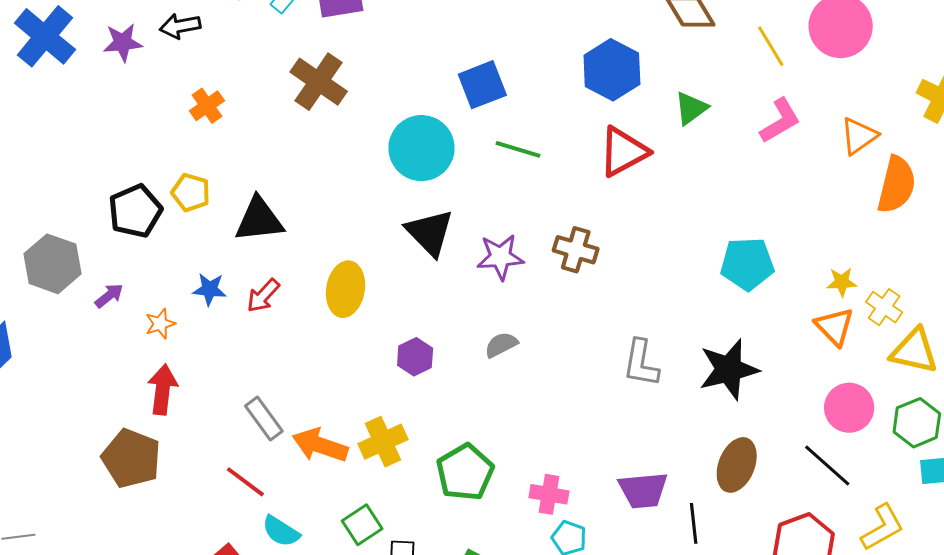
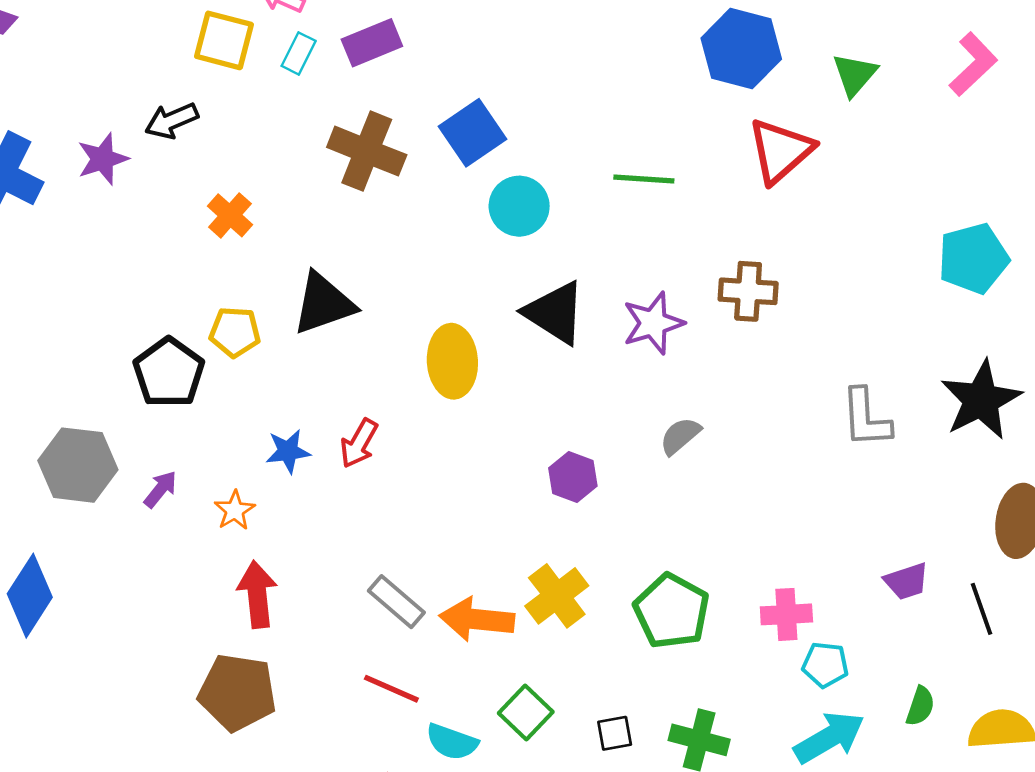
blue square: (482, 85) -> (472, 133), moved
cyan circle: (421, 148) -> (519, 206), size x0.7
black triangle: (259, 220) -> (324, 304), moved
yellow ellipse: (346, 289) -> (452, 361), moved
purple trapezoid: (643, 490) -> (907, 581), size x0.7
green square: (362, 525) -> (526, 712), moved

